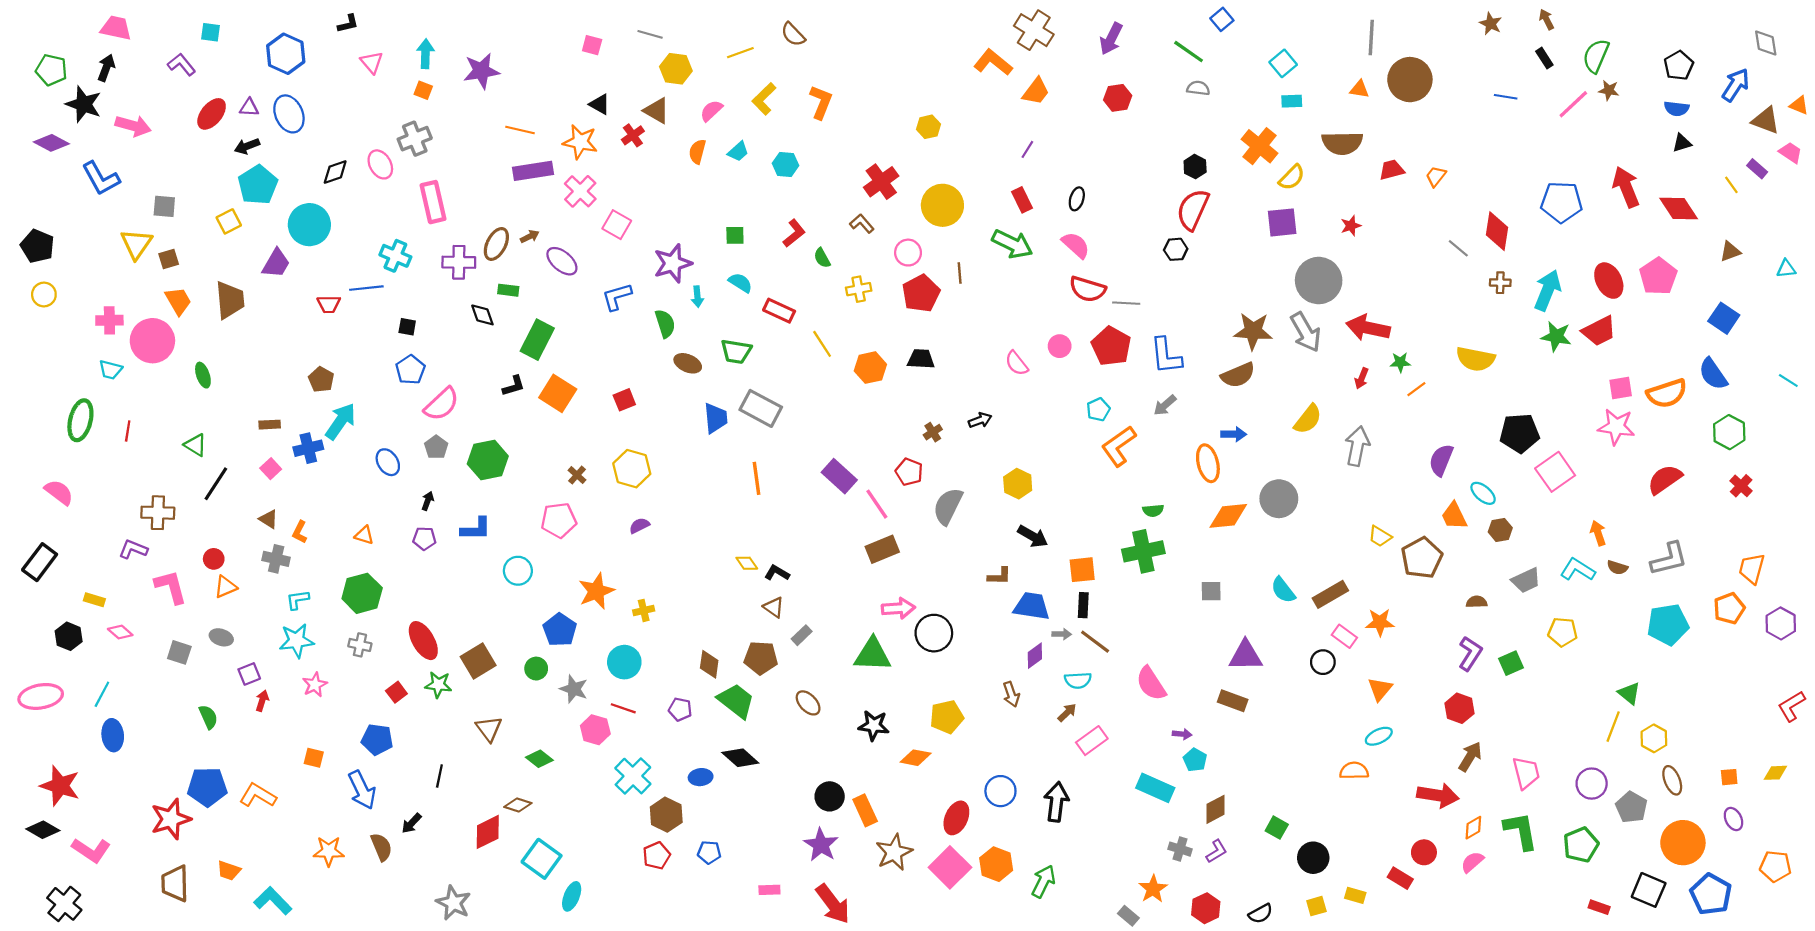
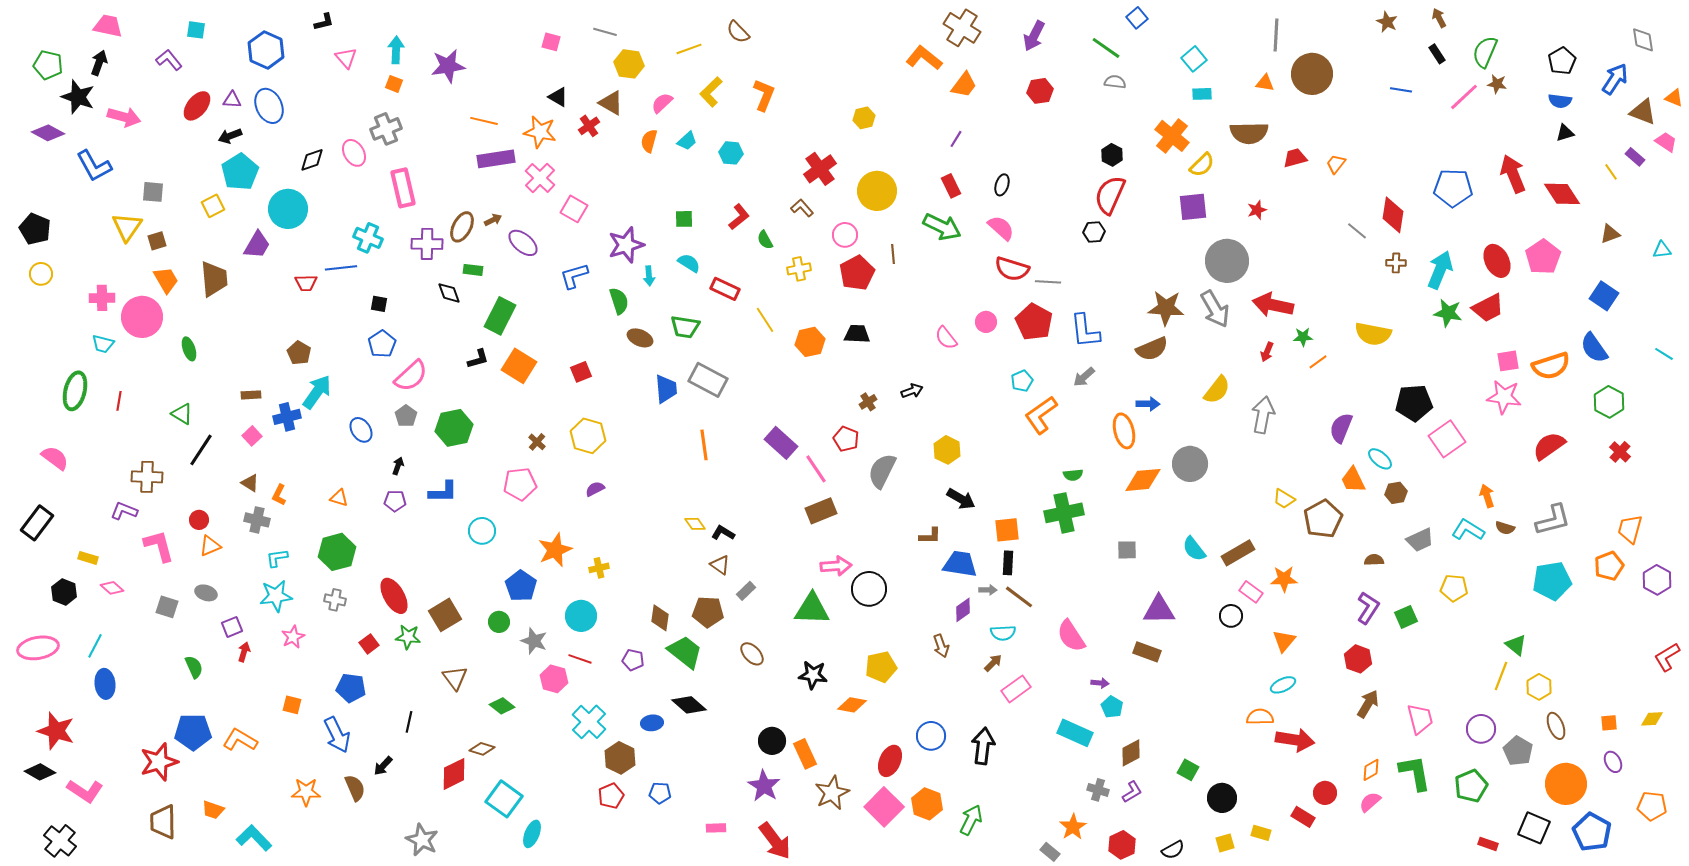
red arrow: (1438, 795) -> (1295, 740), moved

